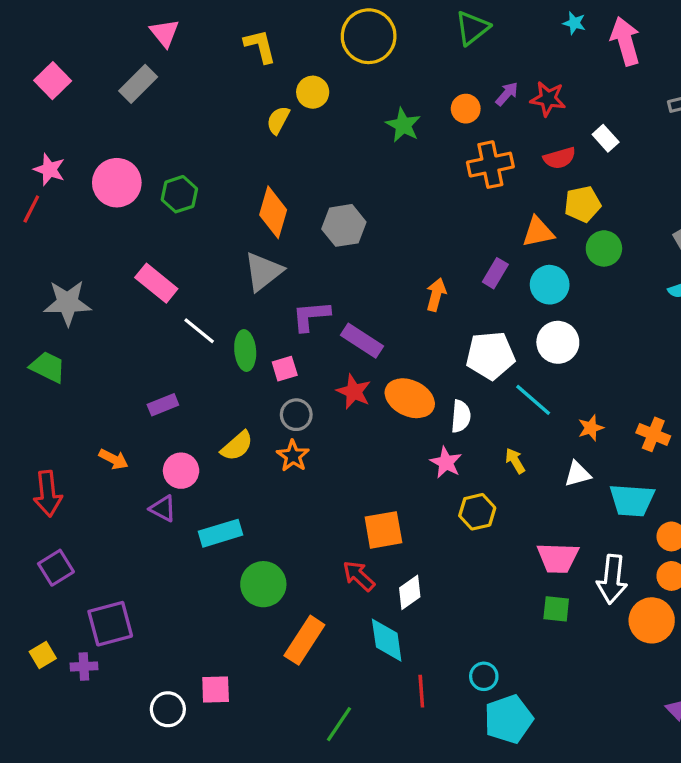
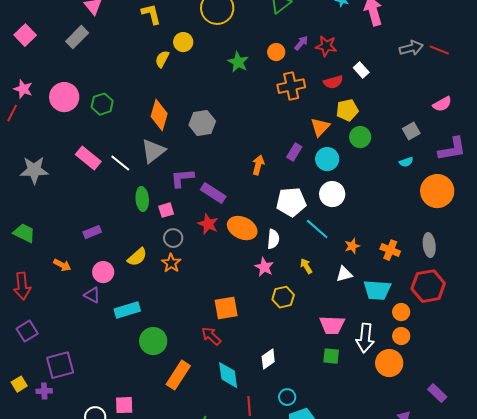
orange triangle: (538, 232) -> (320, 127), turned -35
white line: (199, 331) -> (120, 163), moved
green trapezoid: (48, 367) -> (24, 233), moved
white diamond: (410, 592) -> (268, 359), moved

